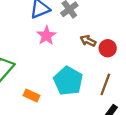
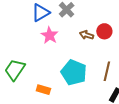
red circle: (108, 48) -> (104, 31), moved

